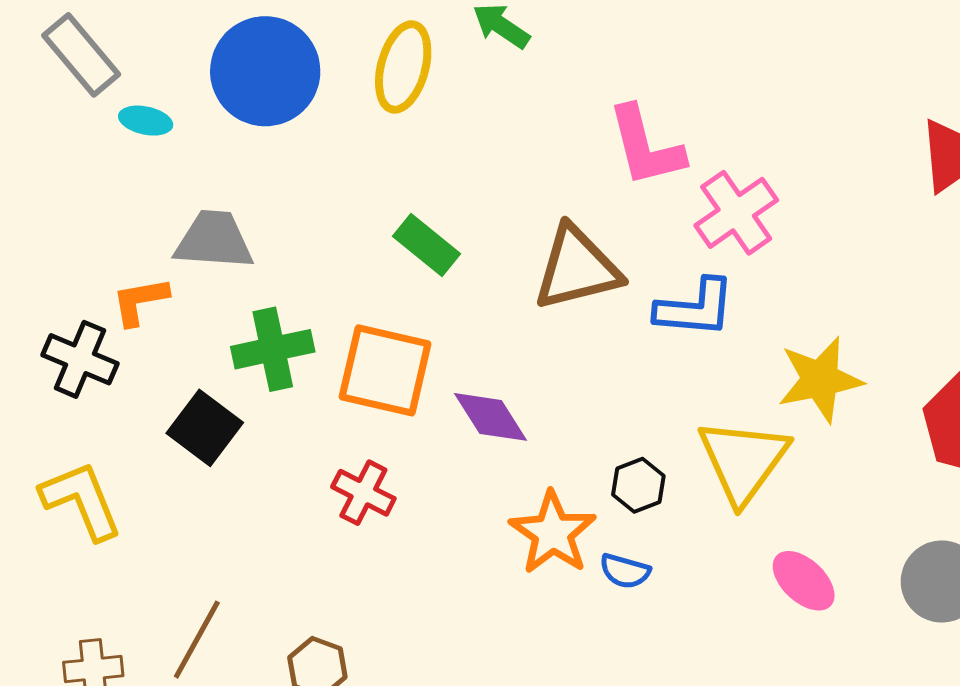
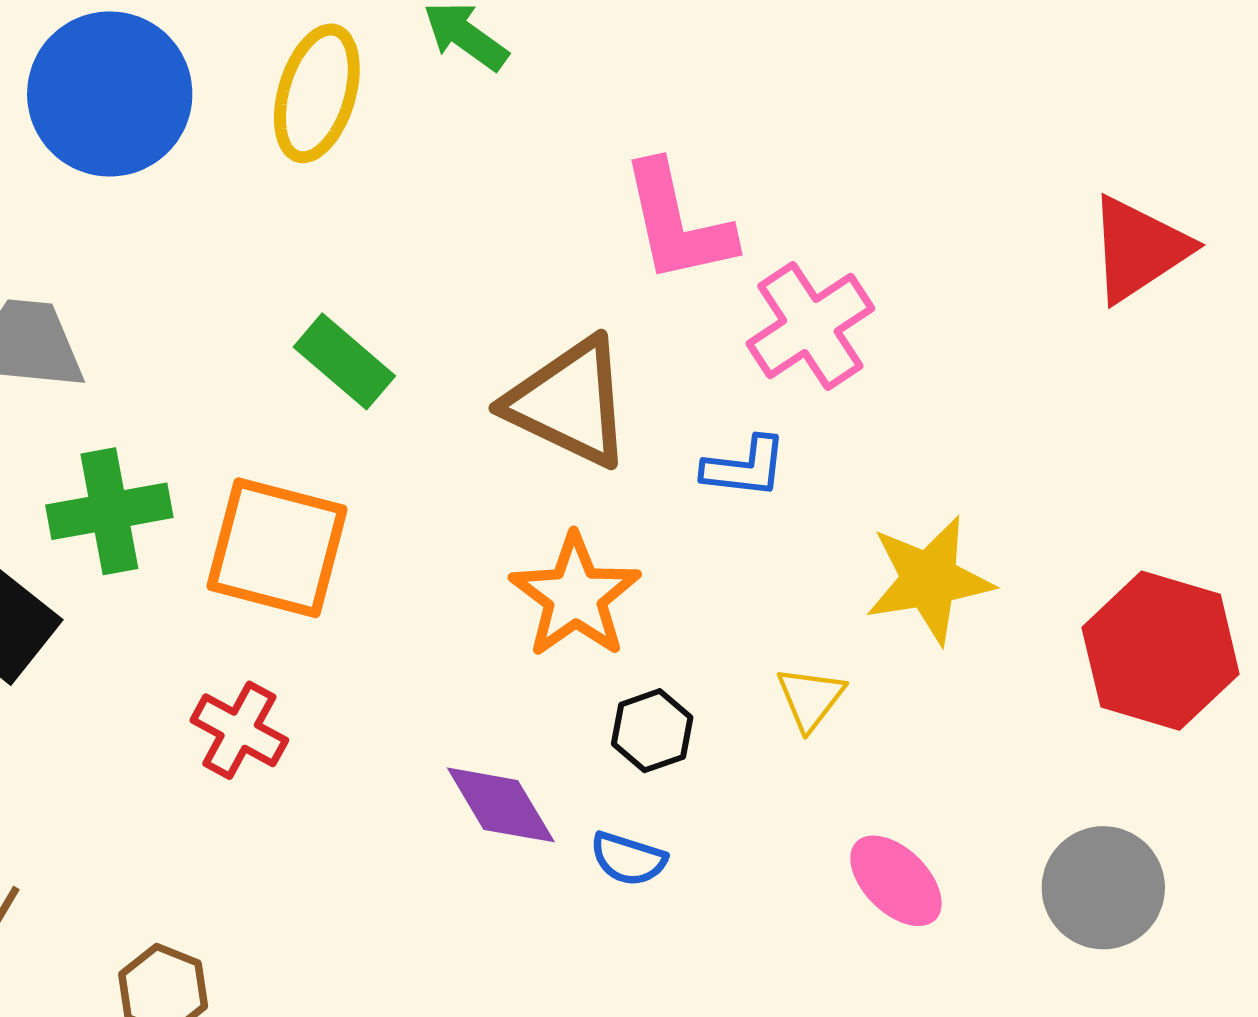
brown triangle: (577, 268) -> (569, 402), turned 38
blue L-shape: (695, 308) -> (745, 467), size x0.7
purple diamond: (491, 417) -> (501, 805), moved
yellow triangle: (743, 461) -> (810, 698), size x0.5
orange star: (553, 533) -> (575, 596), moved

